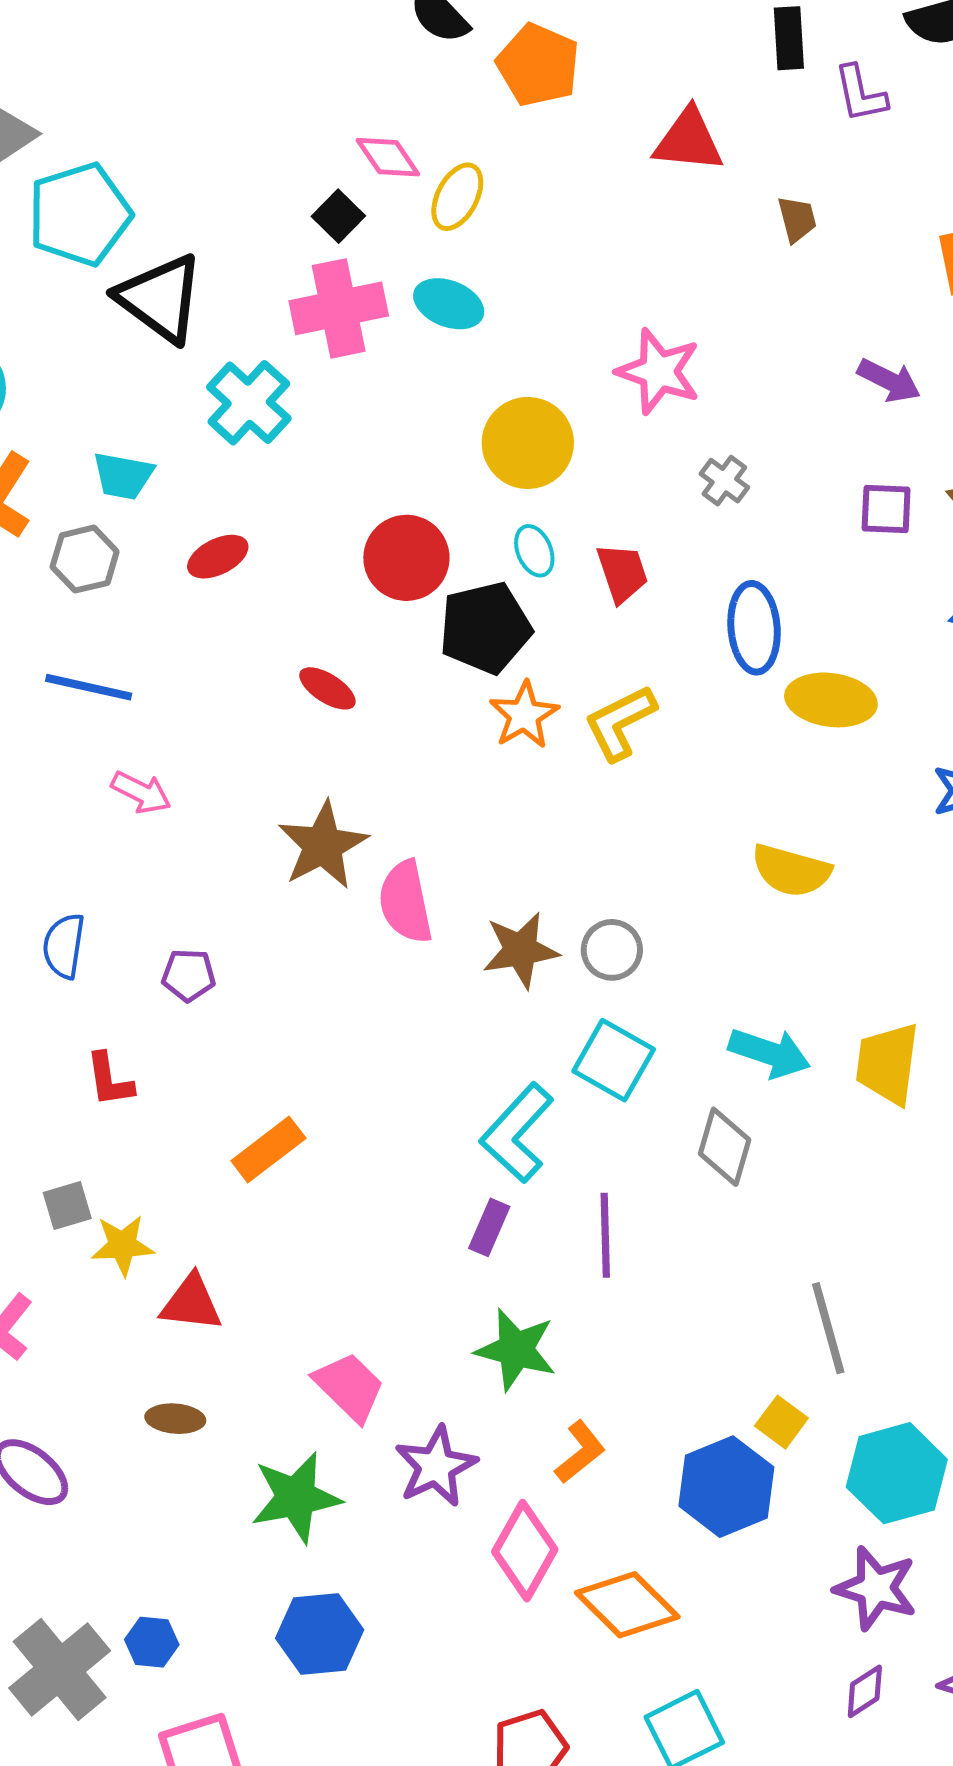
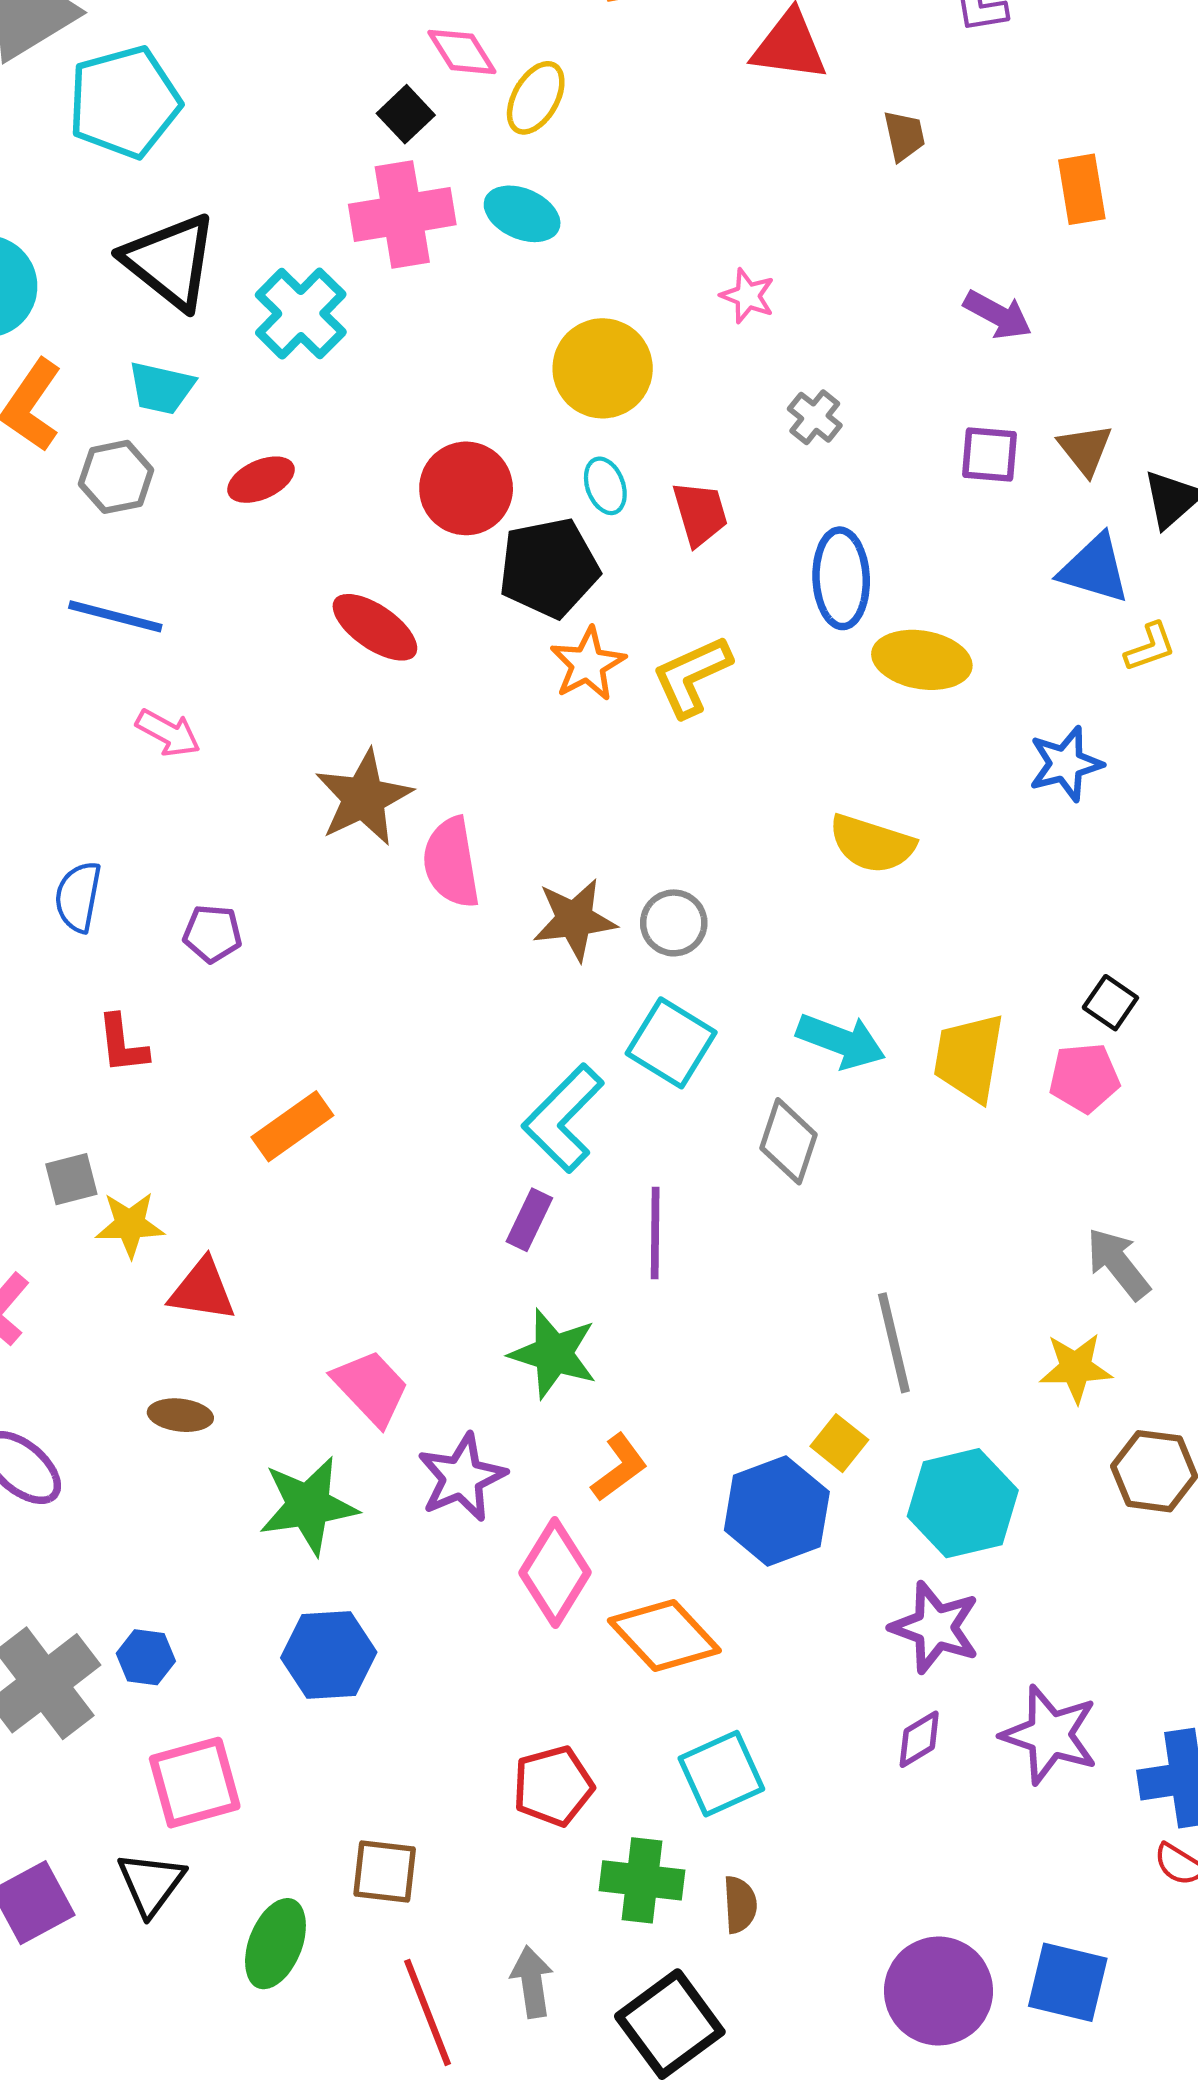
black triangle: (160, 298) -> (170, 261), moved
pink star: (659, 371) -> (748, 296), size x0.6
red ellipse: (327, 688) -> (375, 627), size x1.4

